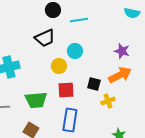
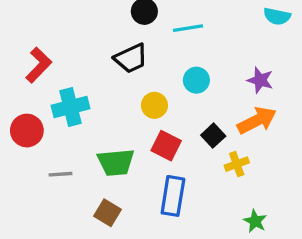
cyan circle: (75, 51) -> (196, 80), moved
black square: (94, 84) -> (213, 136), turned 32
red square: (66, 90) -> (166, 146), turned 30

